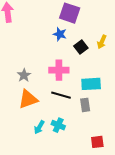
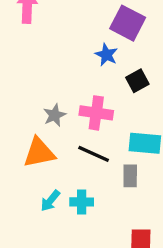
gray star: (24, 75) -> (54, 115), moved
cyan cross: (58, 125) -> (82, 202), turned -32

